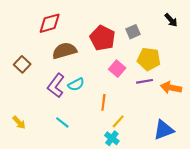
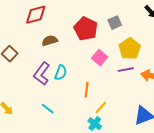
brown semicircle: (64, 51) -> (50, 41), size x0.7
yellow pentagon: (149, 59) -> (130, 49), turned 30
cyan semicircle: (76, 84) -> (61, 73), turned -42

